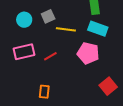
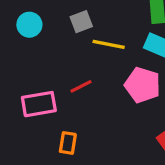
cyan circle: (24, 20) -> (29, 25), moved
pink rectangle: (24, 52) -> (39, 104), moved

